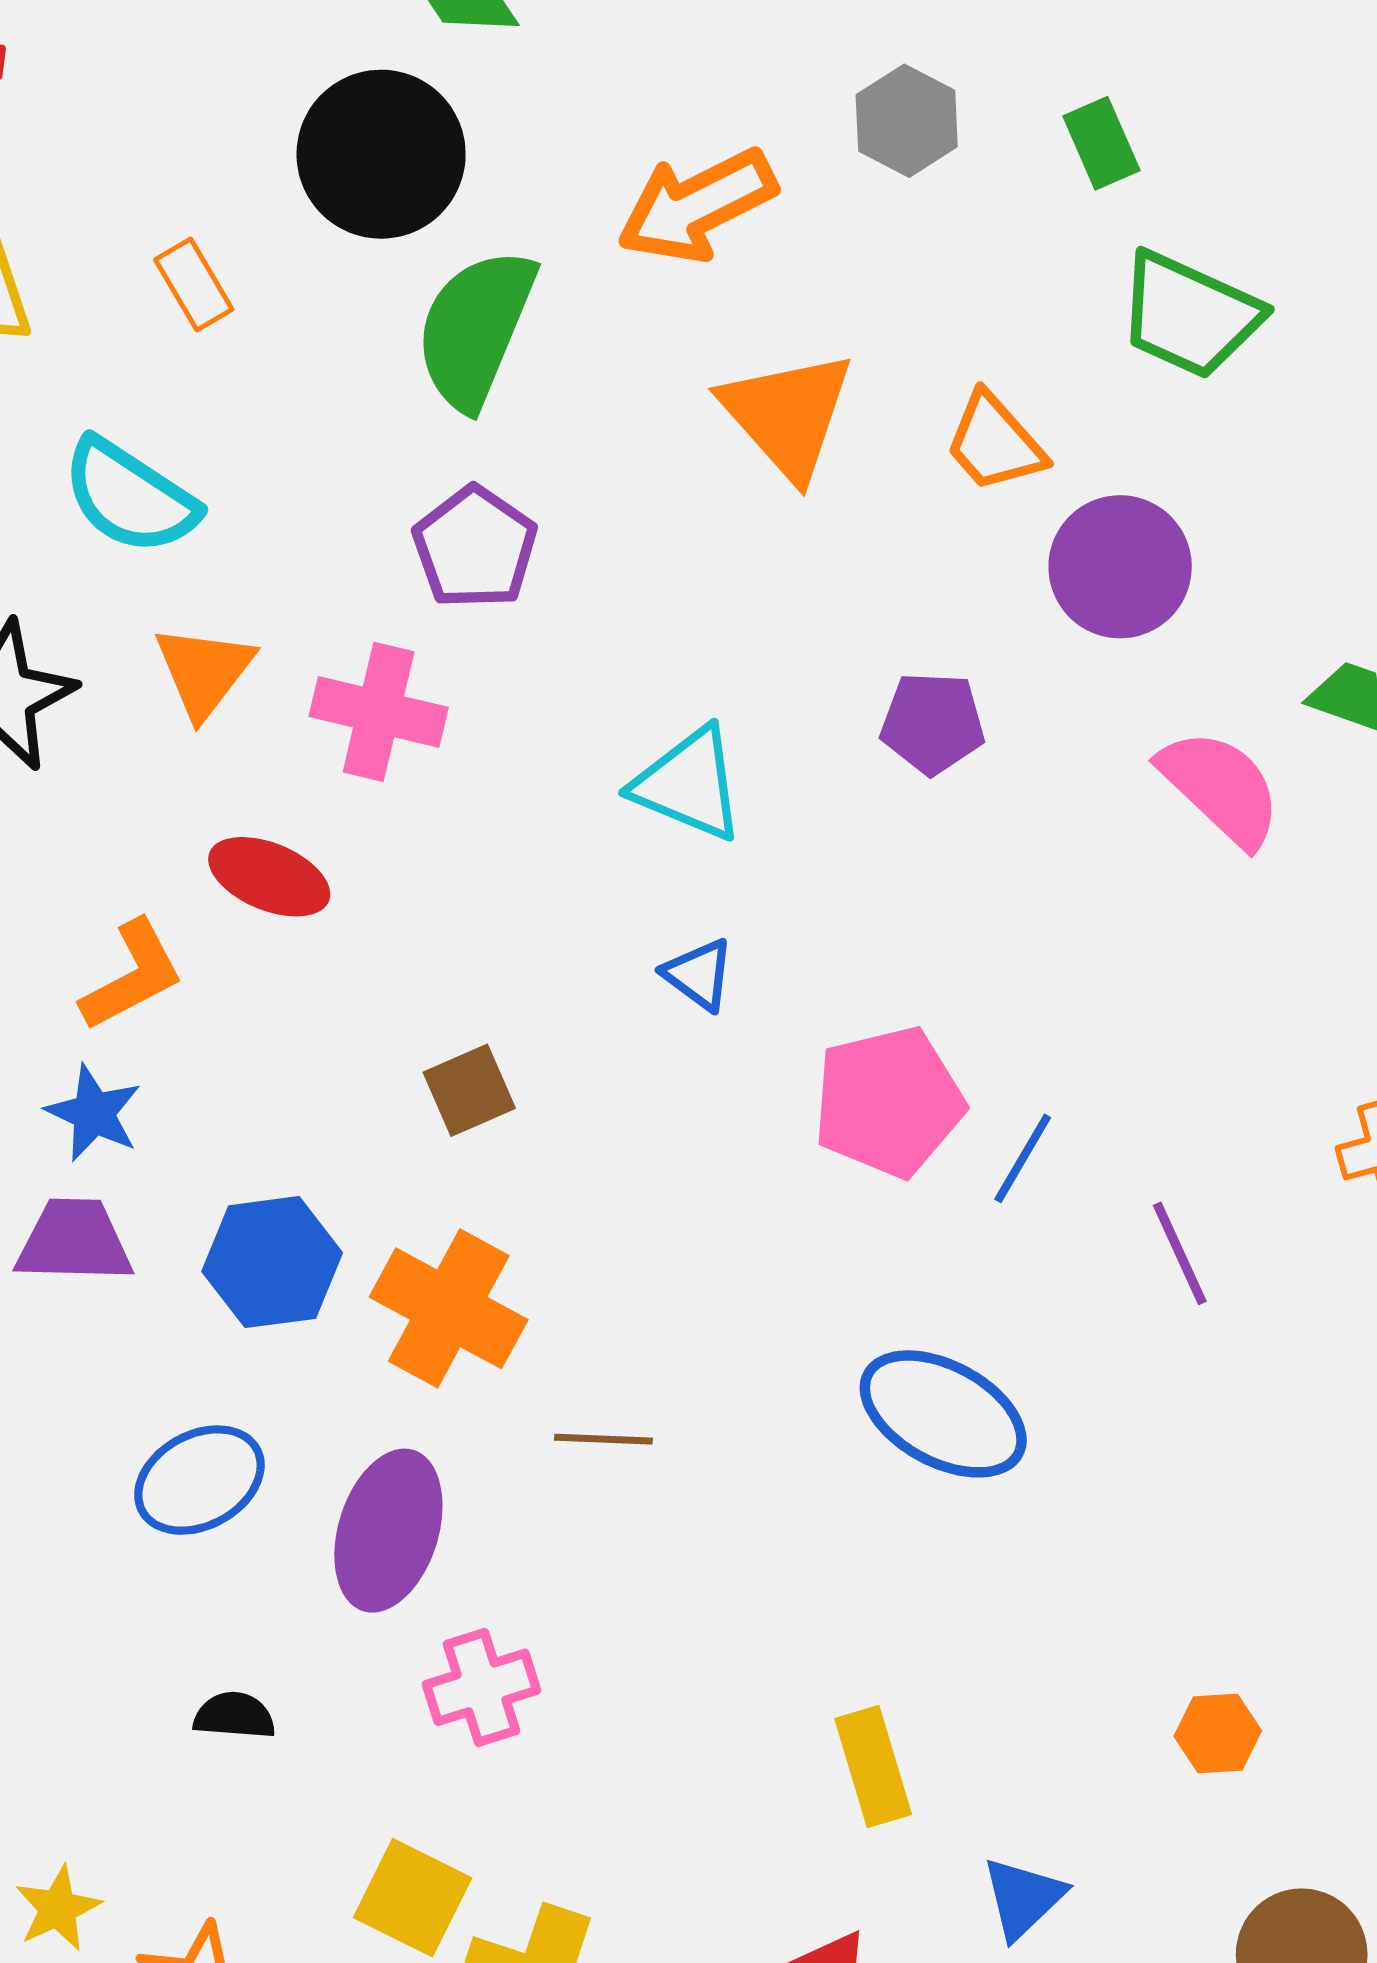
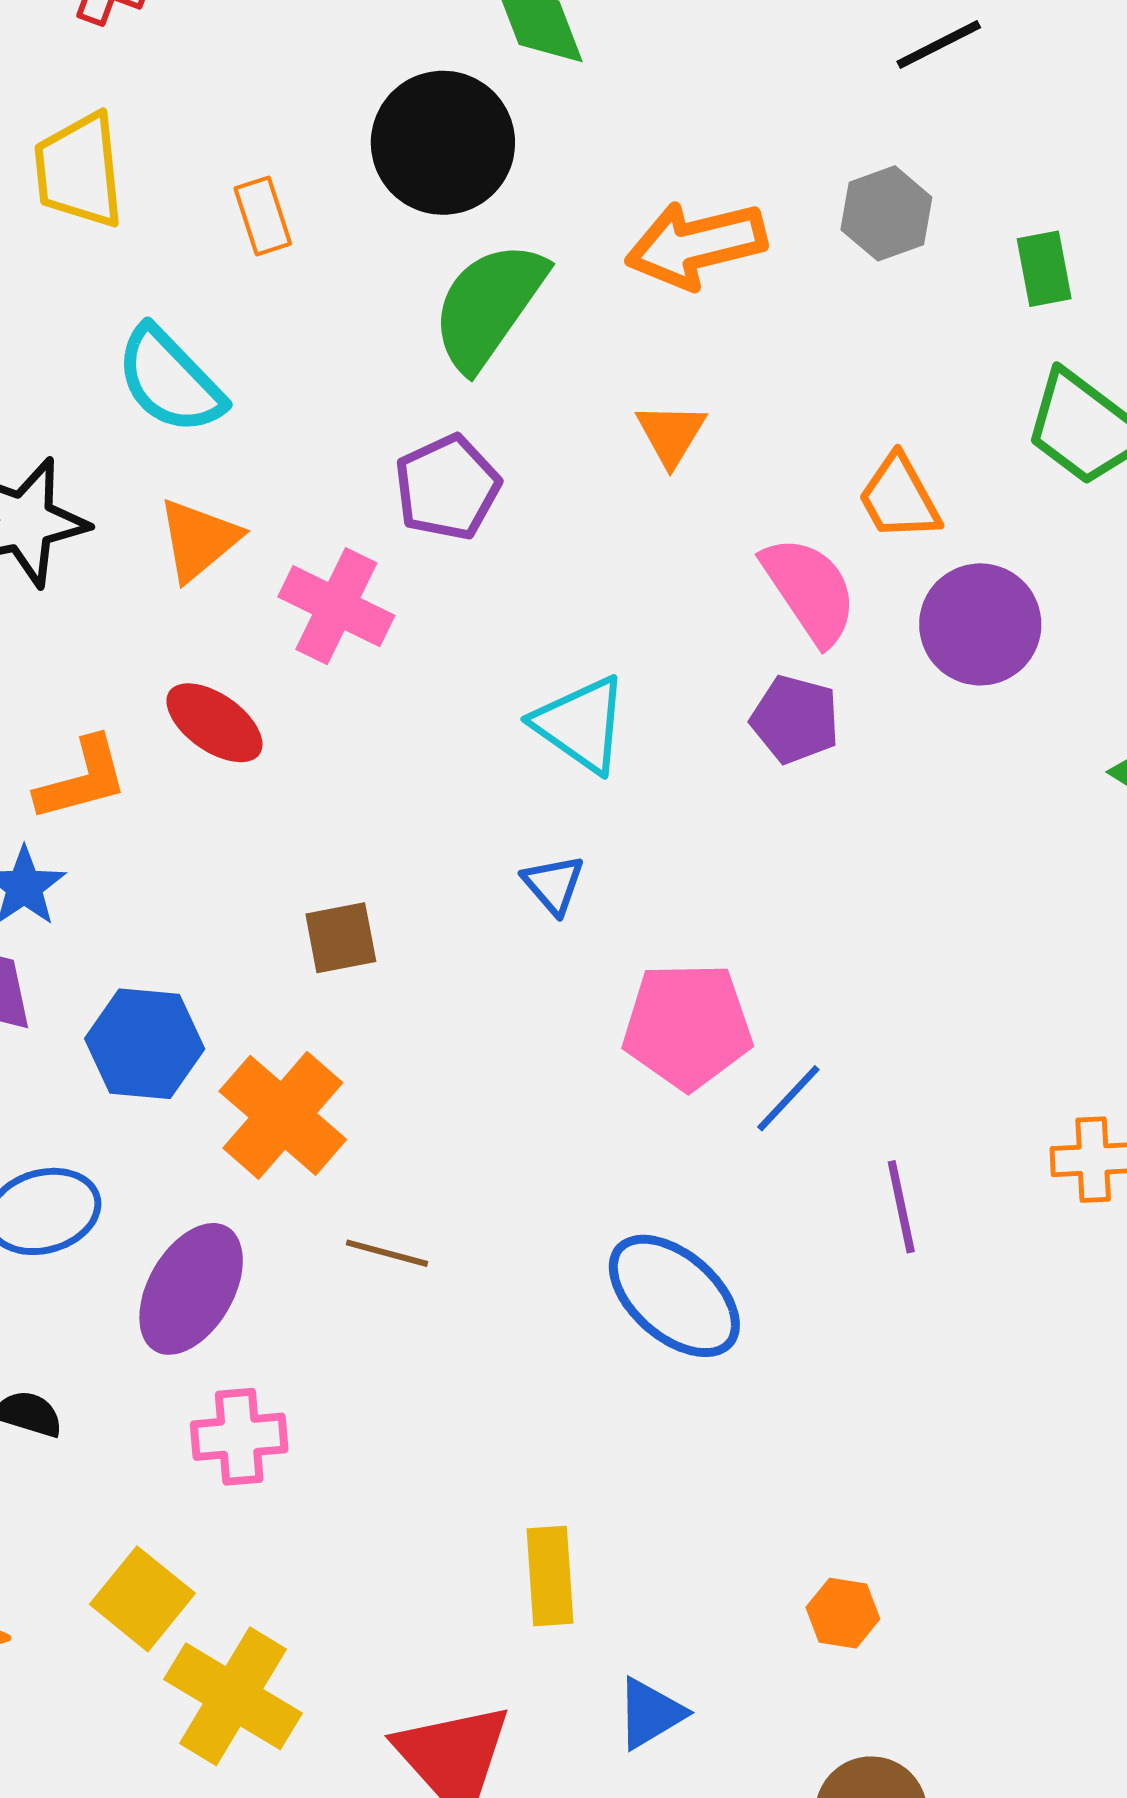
orange triangle: (787, 415) -> (671, 434), moved, size x0.6
pink semicircle: (1221, 788) -> (810, 590), moved

